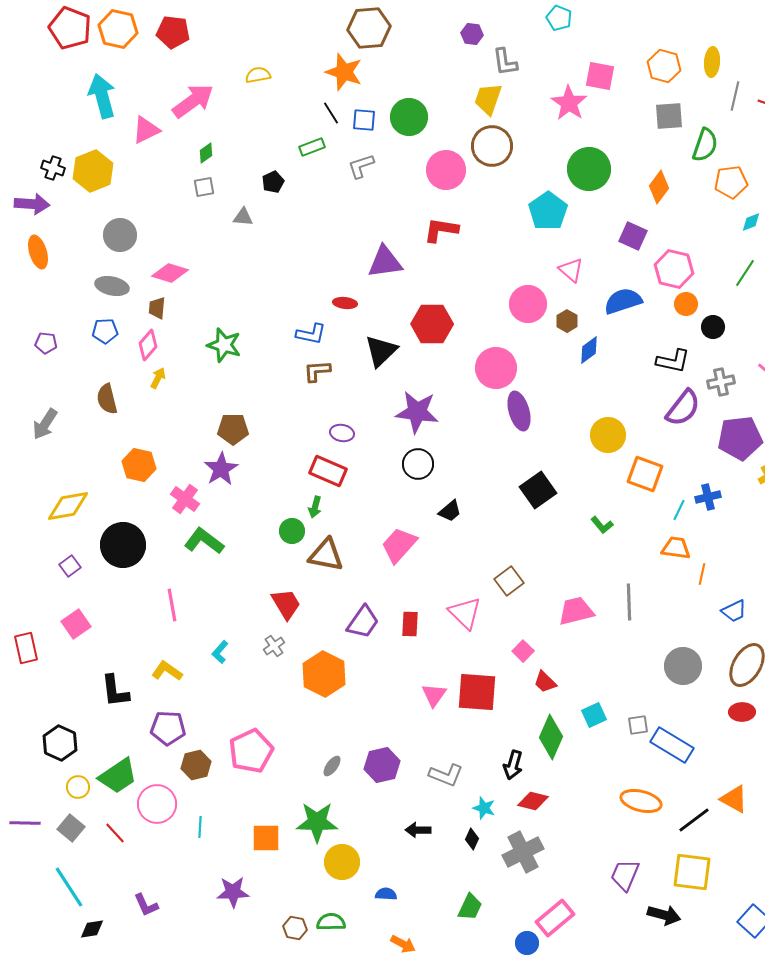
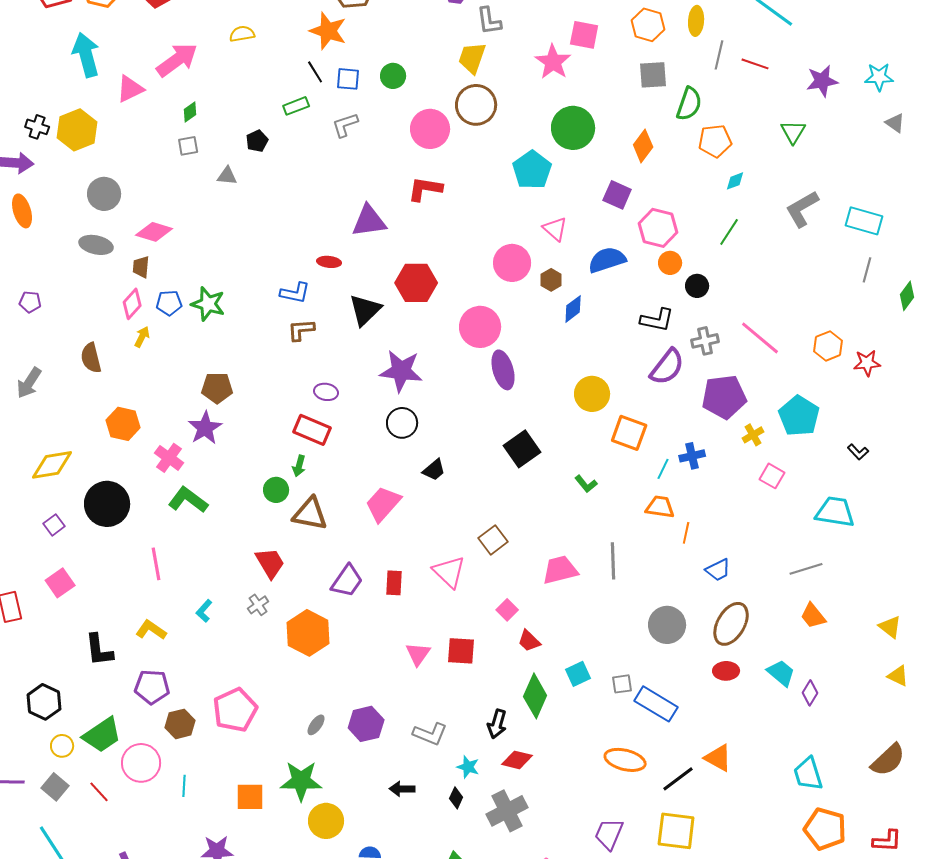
green circle: (409, 117) -> (393, 76), size x0.7
blue pentagon: (105, 331) -> (169, 303), moved
red square: (477, 692) -> (461, 651), size x0.7

